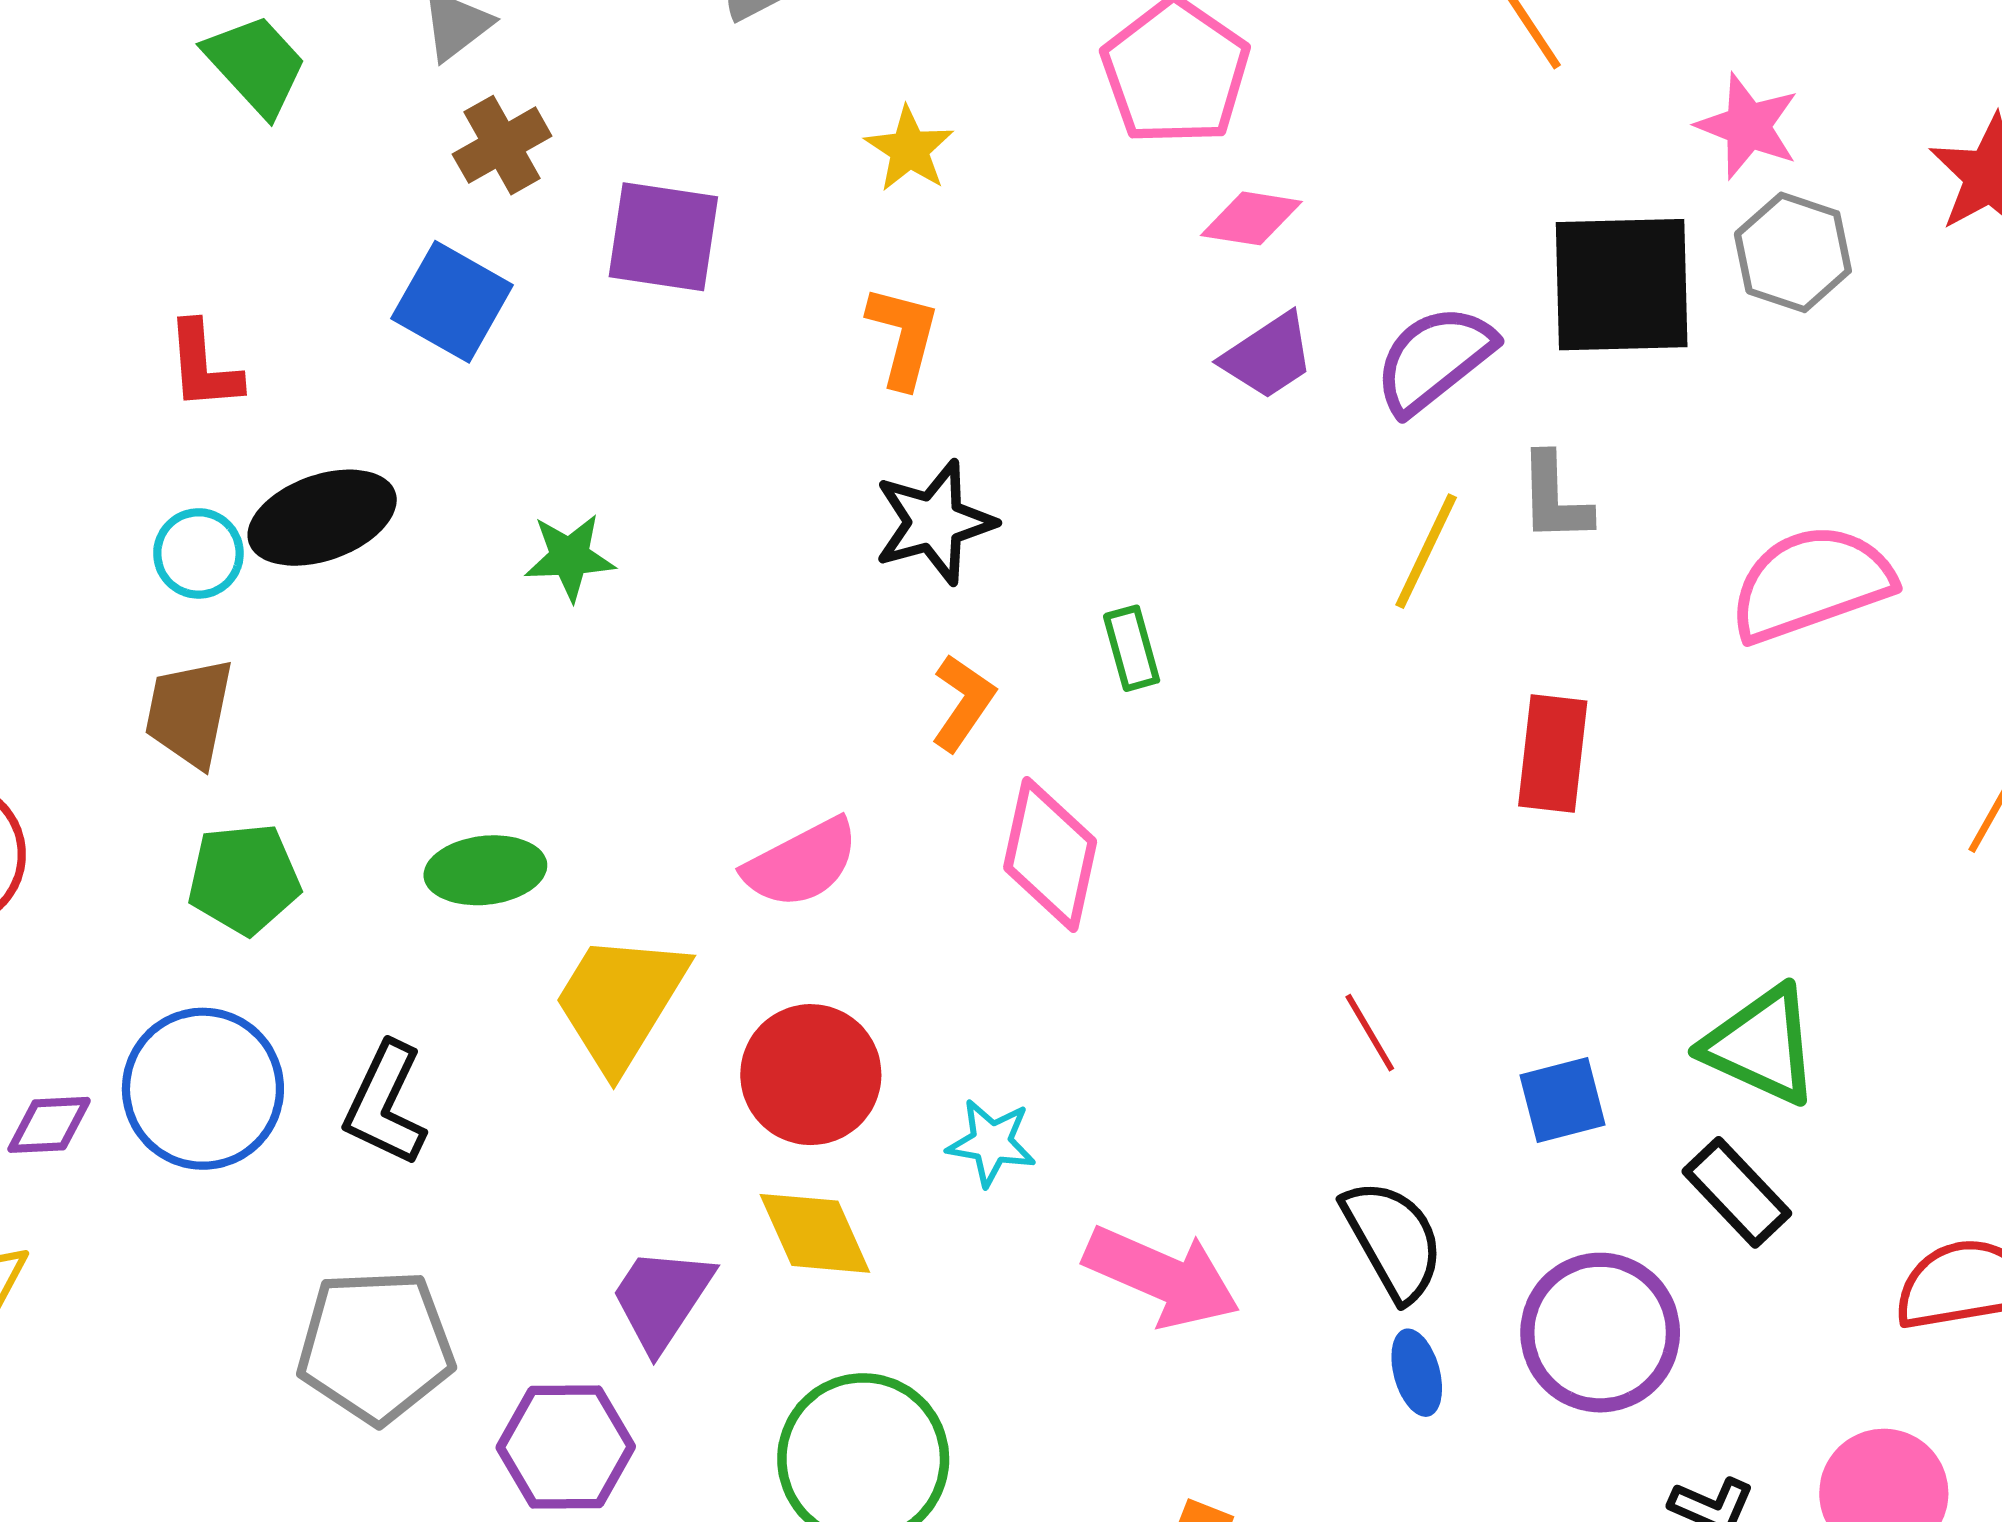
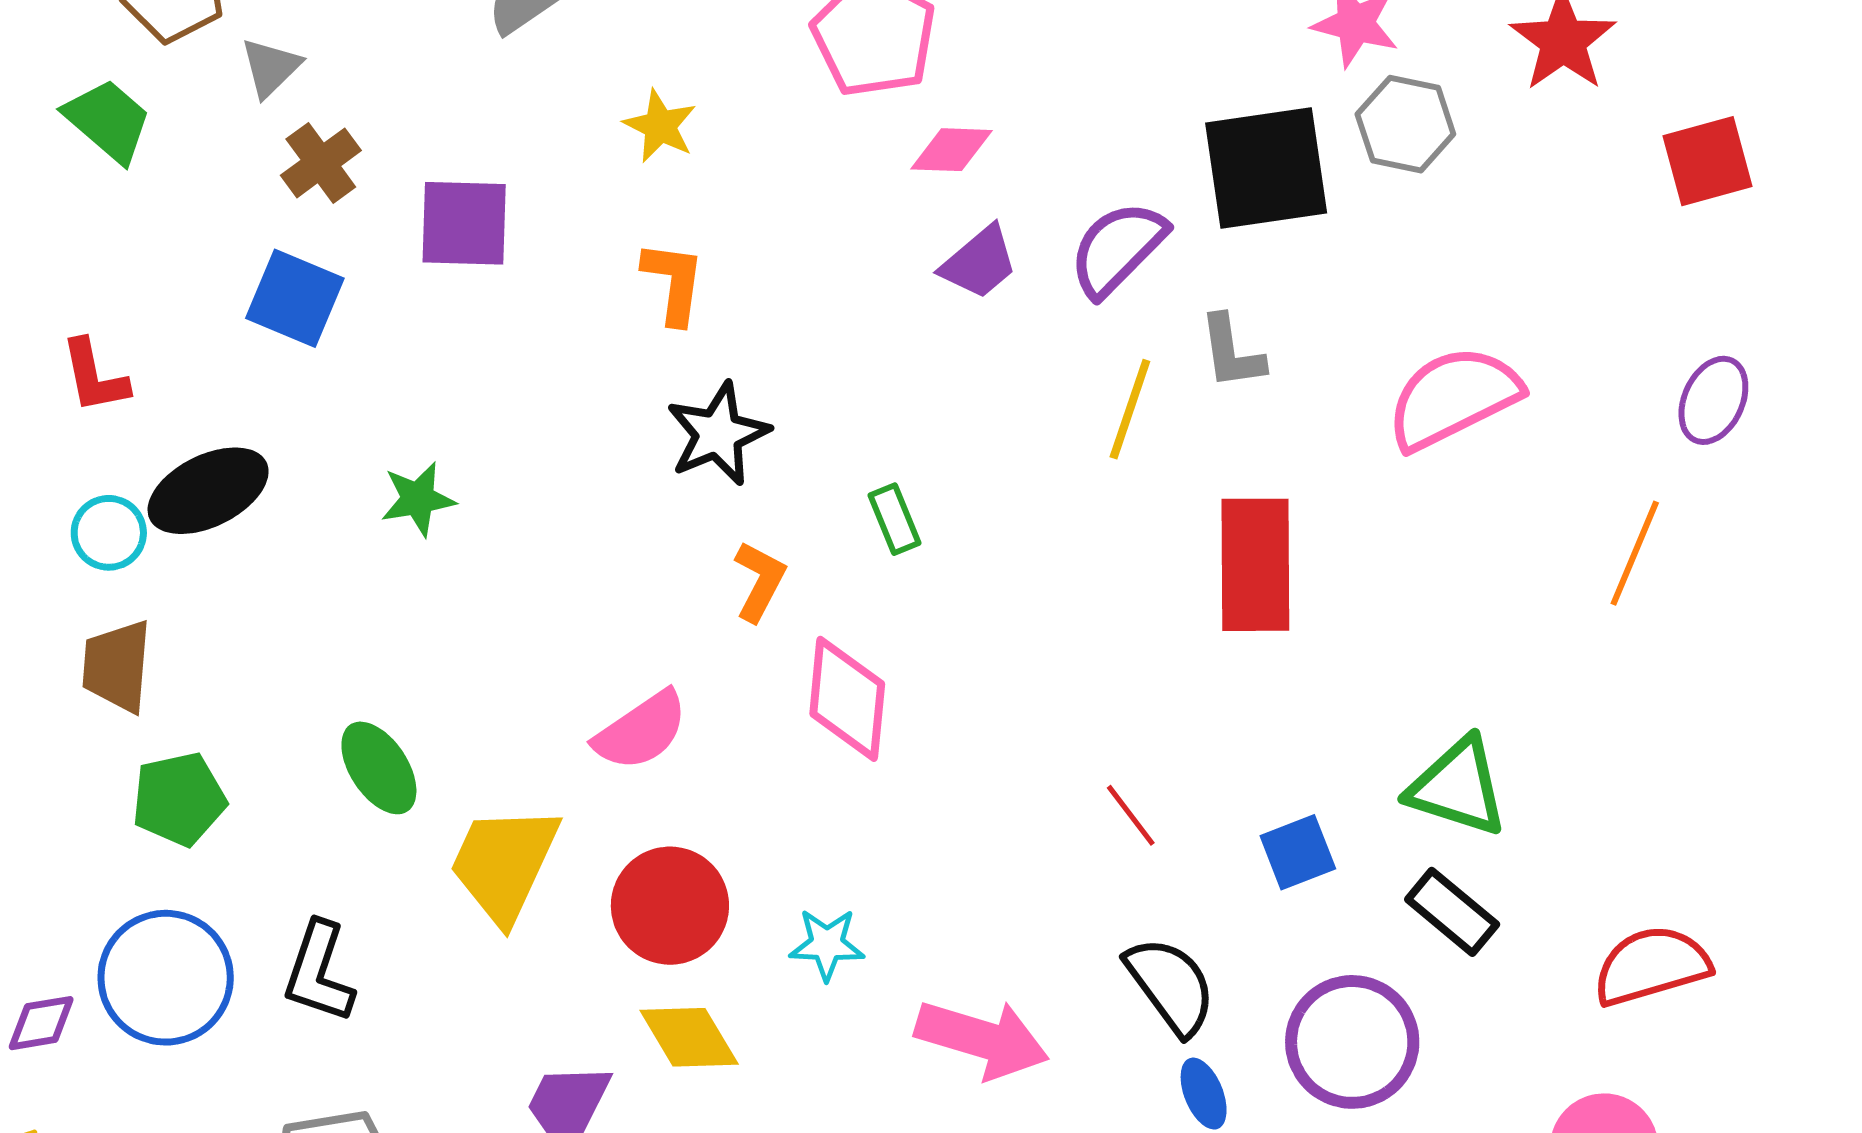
red rectangle: (1553, 753) -> (1255, 565), size x1.4
green ellipse: (485, 870) -> (379, 768), turned 70

